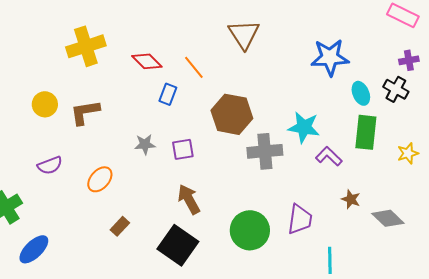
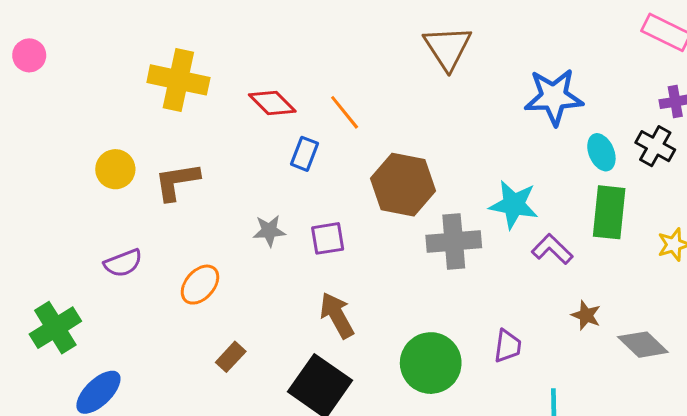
brown triangle: (244, 34) -> (448, 48), moved
yellow cross: (86, 46) -> (178, 80), turned 30
purple trapezoid: (300, 219) -> (508, 346), size x0.7

